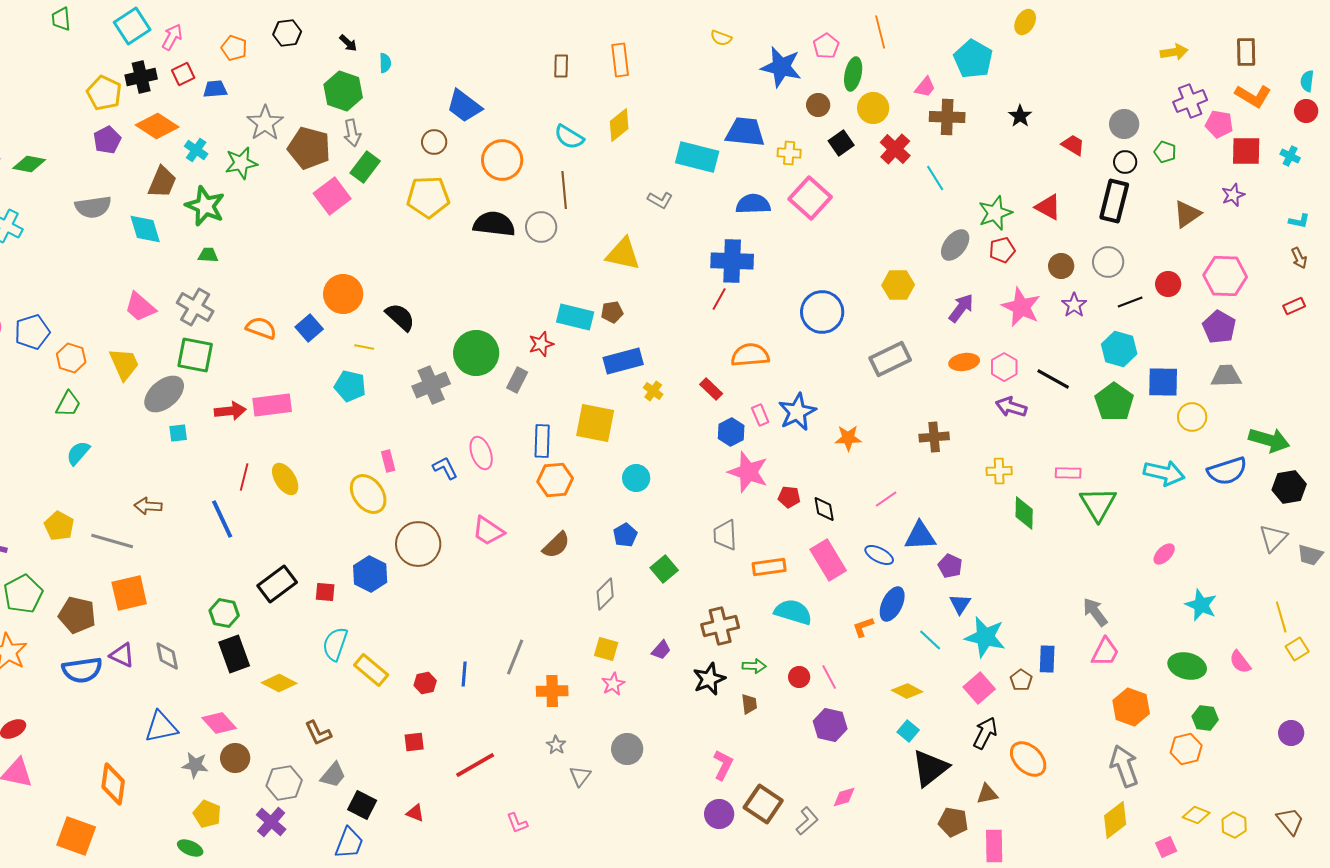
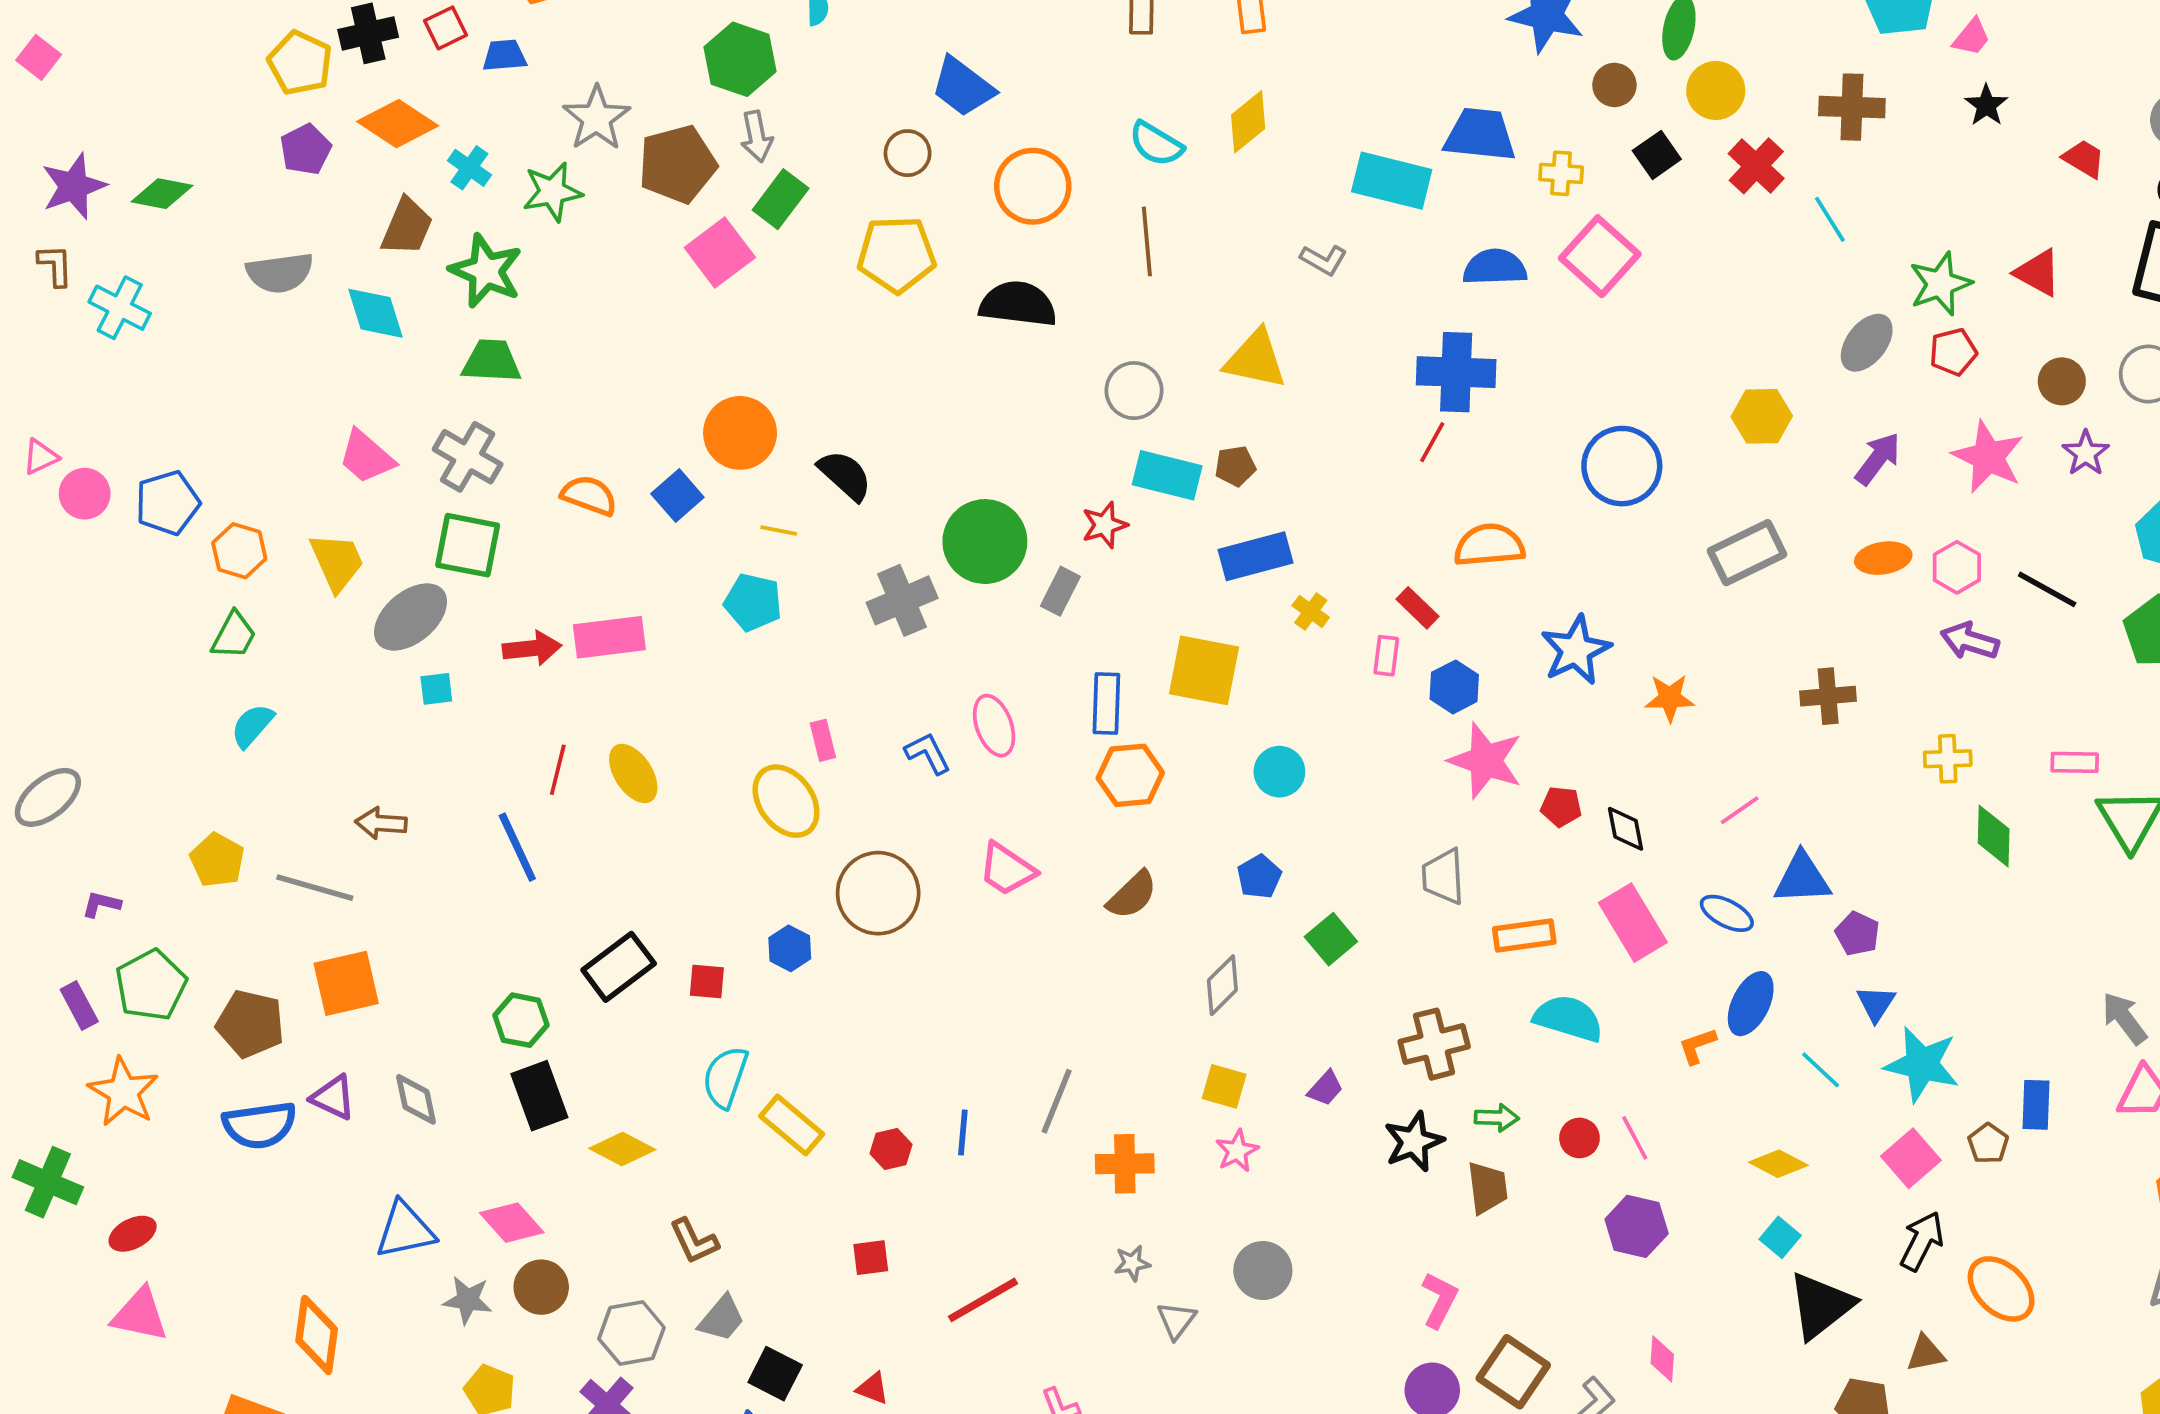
pink trapezoid: (925, 87) -> (1972, 37), moved
brown pentagon: (309, 148) -> (677, 164), turned -30
gray circle: (541, 227) -> (1134, 391), moved
green trapezoid: (208, 255) -> (492, 361), size x1.6
pink rectangle: (760, 415) -> (1386, 656), moved, turned 30
blue hexagon: (370, 574) -> (790, 948), size x0.7
brown trapezoid: (749, 704) -> (1487, 1188), size x1.4
gray star: (556, 745) -> (1132, 1263), turned 30
pink diamond: (844, 797) -> (1662, 1359), turned -70

